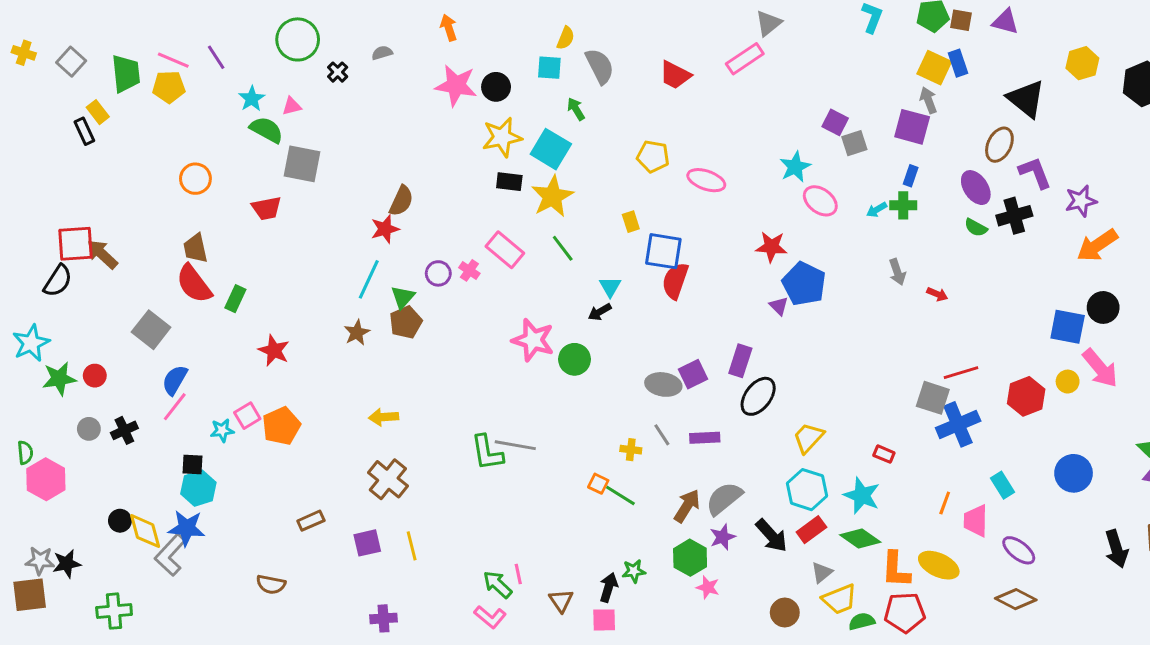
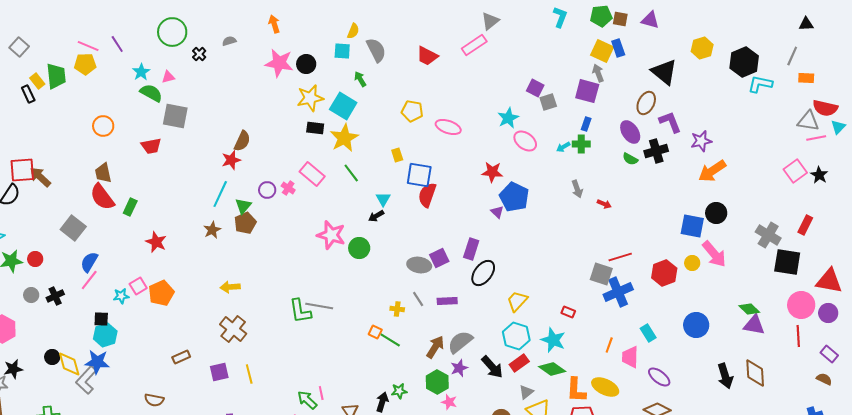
green trapezoid: (126, 74) -> (56, 76), moved
black star: (67, 564) -> (13, 369), moved

